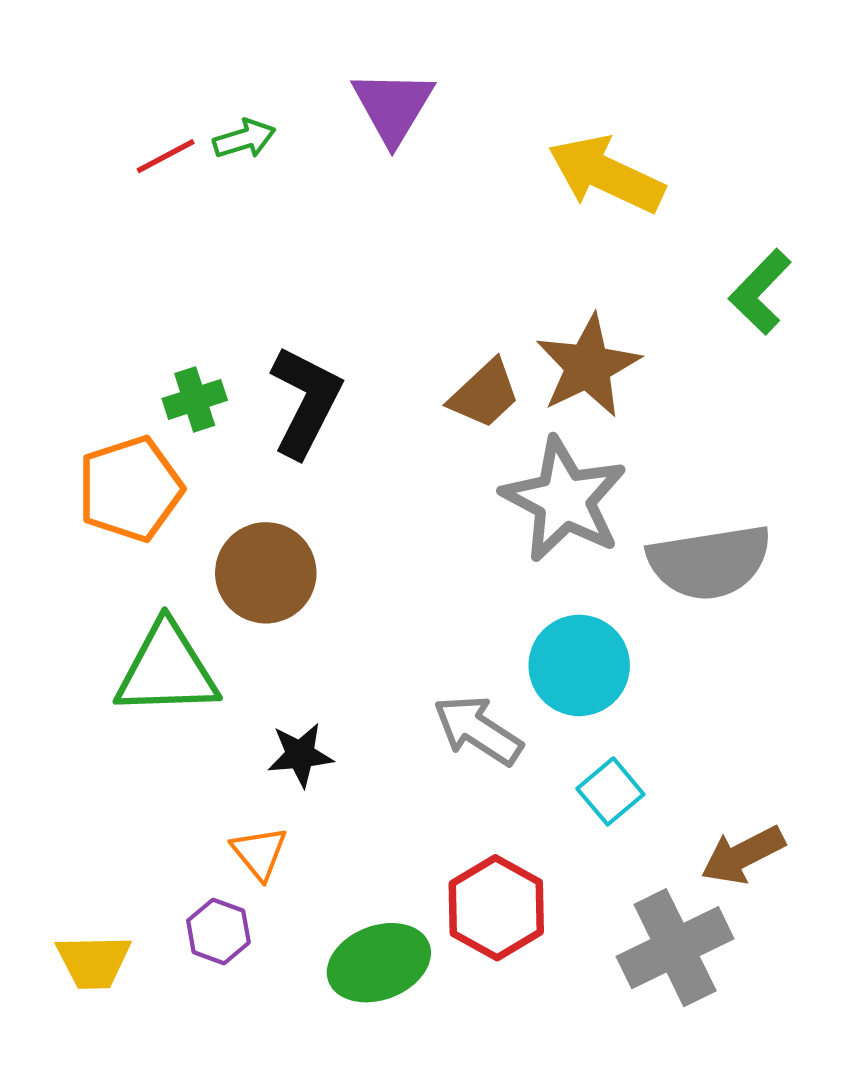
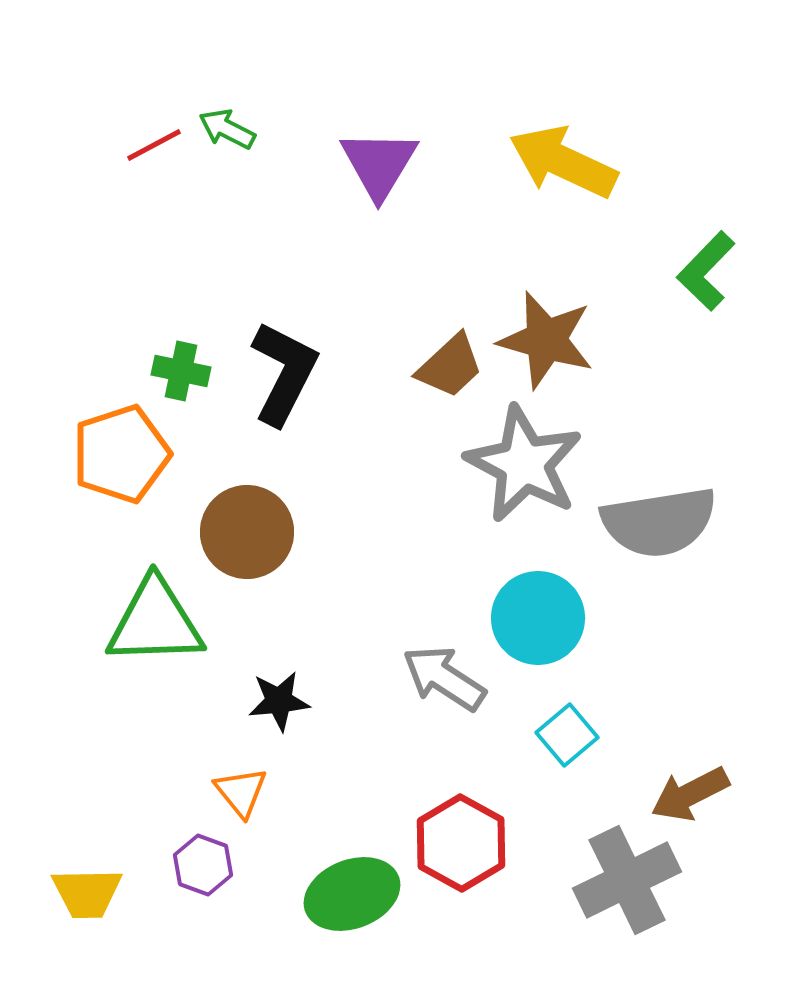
purple triangle: (393, 107) -> (379, 164), moved
green arrow: (244, 139) -> (227, 129), turned -136
brown star: (588, 366) -> (546, 340), turned -30
green cross: (195, 399) -> (181, 371), turned 30

